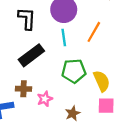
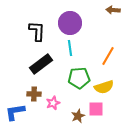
orange line: (94, 32) -> (108, 56), moved
yellow semicircle: (102, 81) -> (104, 87), turned 96
pink square: (106, 106) -> (96, 109), moved

